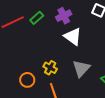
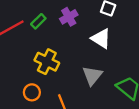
white triangle: (73, 37) -> (101, 39), moved
yellow cross: (50, 68) -> (47, 62), moved, size x1.5

